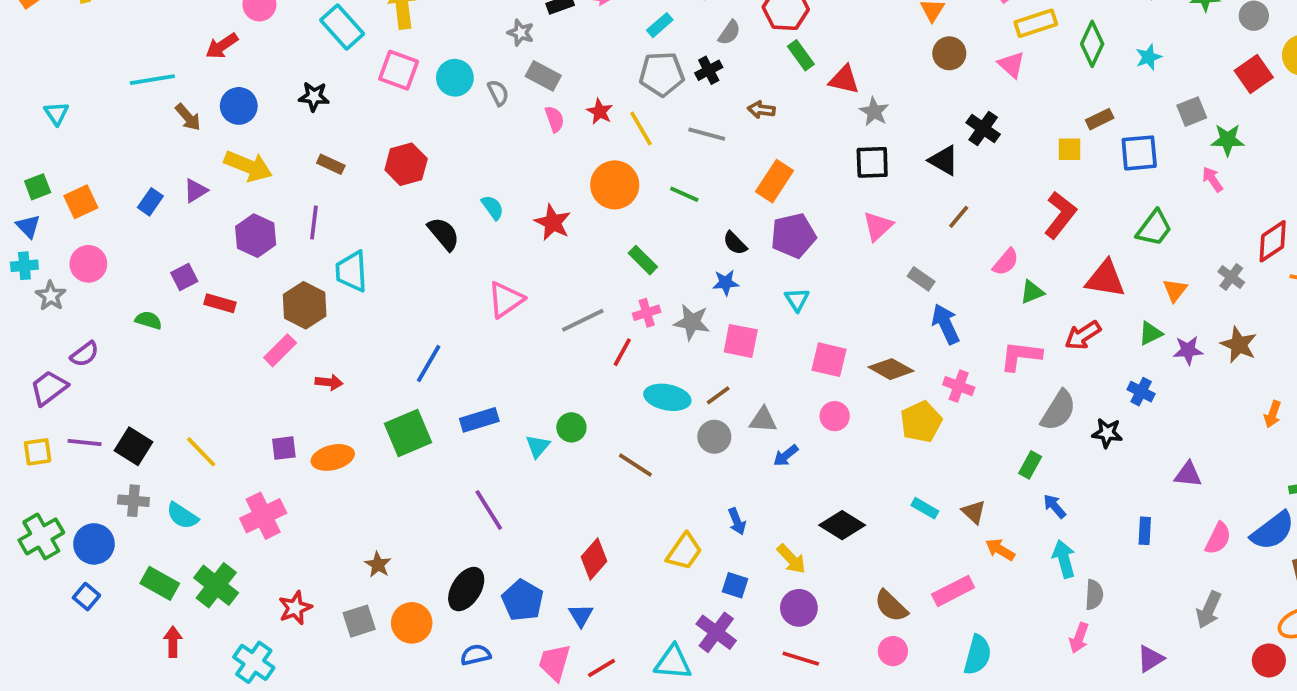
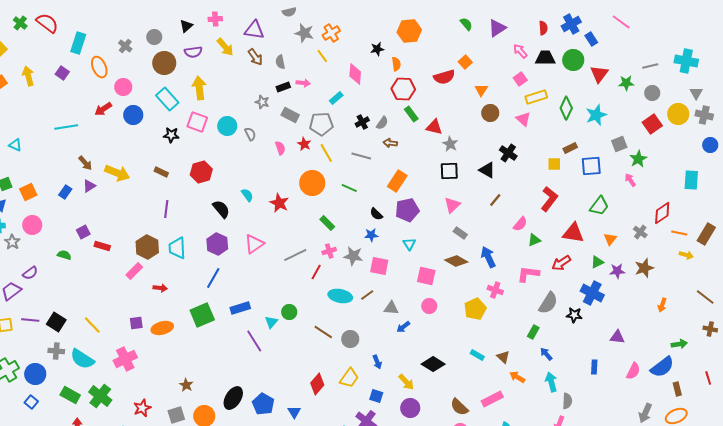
gray semicircle: (729, 33) -> (382, 123), moved
cyan star: (1149, 57) -> (596, 115), size x1.5
gray pentagon: (662, 74) -> (321, 124), moved
gray rectangle: (543, 76) -> (290, 115), moved
black star: (314, 97) -> (171, 135), moved
blue circle: (239, 106) -> (133, 115), moved
cyan triangle: (56, 113) -> (15, 145), turned -32
brown arrow: (188, 117) -> (85, 163), moved
green star: (1228, 140) -> (638, 159), turned -30
purple line: (314, 222) -> (166, 209), moved
purple hexagon: (256, 236) -> (217, 244), moved
cyan trapezoid: (352, 271) -> (177, 248), moved
gray rectangle: (921, 279) -> (460, 233), moved
brown star: (1239, 345) -> (644, 268), turned 30
brown diamond: (891, 369) -> (456, 261), moved
blue cross: (1141, 392) -> (592, 293), size x1.6
gray circle: (714, 437) -> (350, 339), moved
purple line: (489, 510) -> (254, 341), moved
cyan semicircle: (182, 516) -> (82, 359), size x1.4
red diamond: (594, 559) -> (317, 384), moved
gray arrow: (1209, 610) -> (645, 413), moved

